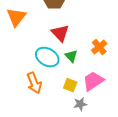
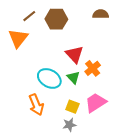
red triangle: (60, 33) -> (74, 54), moved
orange cross: (99, 47) -> (93, 68), moved
gray star: (80, 104) -> (69, 125), moved

